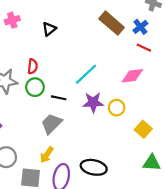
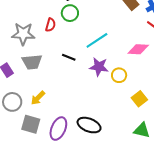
green circle: (35, 87) -> (70, 13), moved
gray trapezoid: (51, 124) -> (32, 62), moved, turned -150
yellow arrow: (47, 155) -> (38, 98), moved

